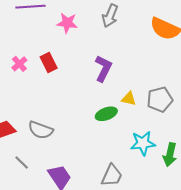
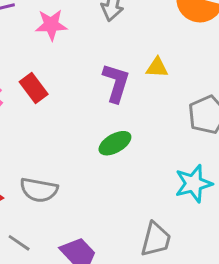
yellow triangle: (129, 99) -> (157, 67), moved
green ellipse: (106, 114) -> (115, 143), moved

